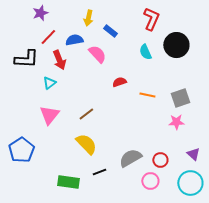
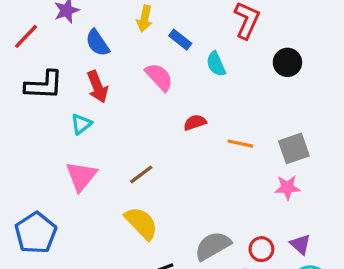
red line: (48, 37) -> (26, 36), moved
blue semicircle: (74, 40) -> (97, 43), moved, turned -114
black circle: (176, 45) -> (287, 62), size x0.7
cyan semicircle: (145, 52) -> (216, 64), moved
purple triangle: (193, 154) -> (300, 244), moved

